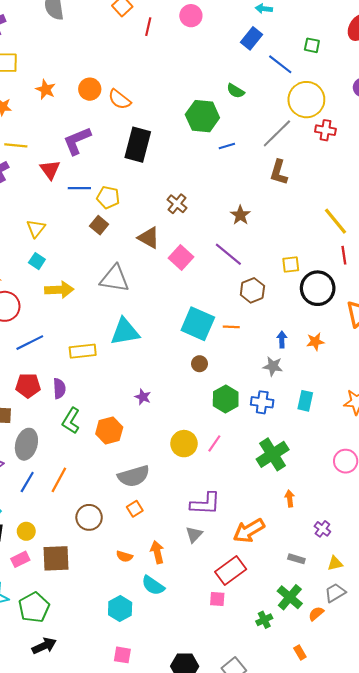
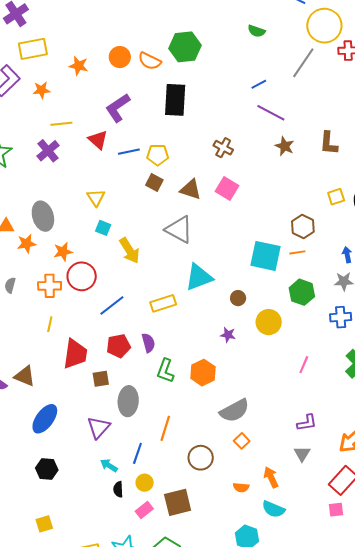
green hexagon: (202, 116) -> (185, 47), moved
brown L-shape: (279, 172) -> (329, 143), moved
brown triangle: (149, 238) -> (191, 190), moved
purple line: (228, 254) -> (271, 113), moved
pink square: (181, 258) -> (227, 189), moved
yellow square: (291, 264) -> (336, 197), moved
gray triangle: (115, 279) -> (179, 230), turned 32
yellow arrow: (59, 290) -> (129, 251), turned 72
brown hexagon: (252, 290) -> (303, 226), moved
brown circle: (199, 364) -> (238, 298), moved
green hexagon: (226, 399) -> (302, 292), moved
yellow circle: (184, 444) -> (269, 322), moved
blue line: (27, 482) -> (137, 453), moved
purple L-shape: (205, 504) -> (307, 423), size x0.7

